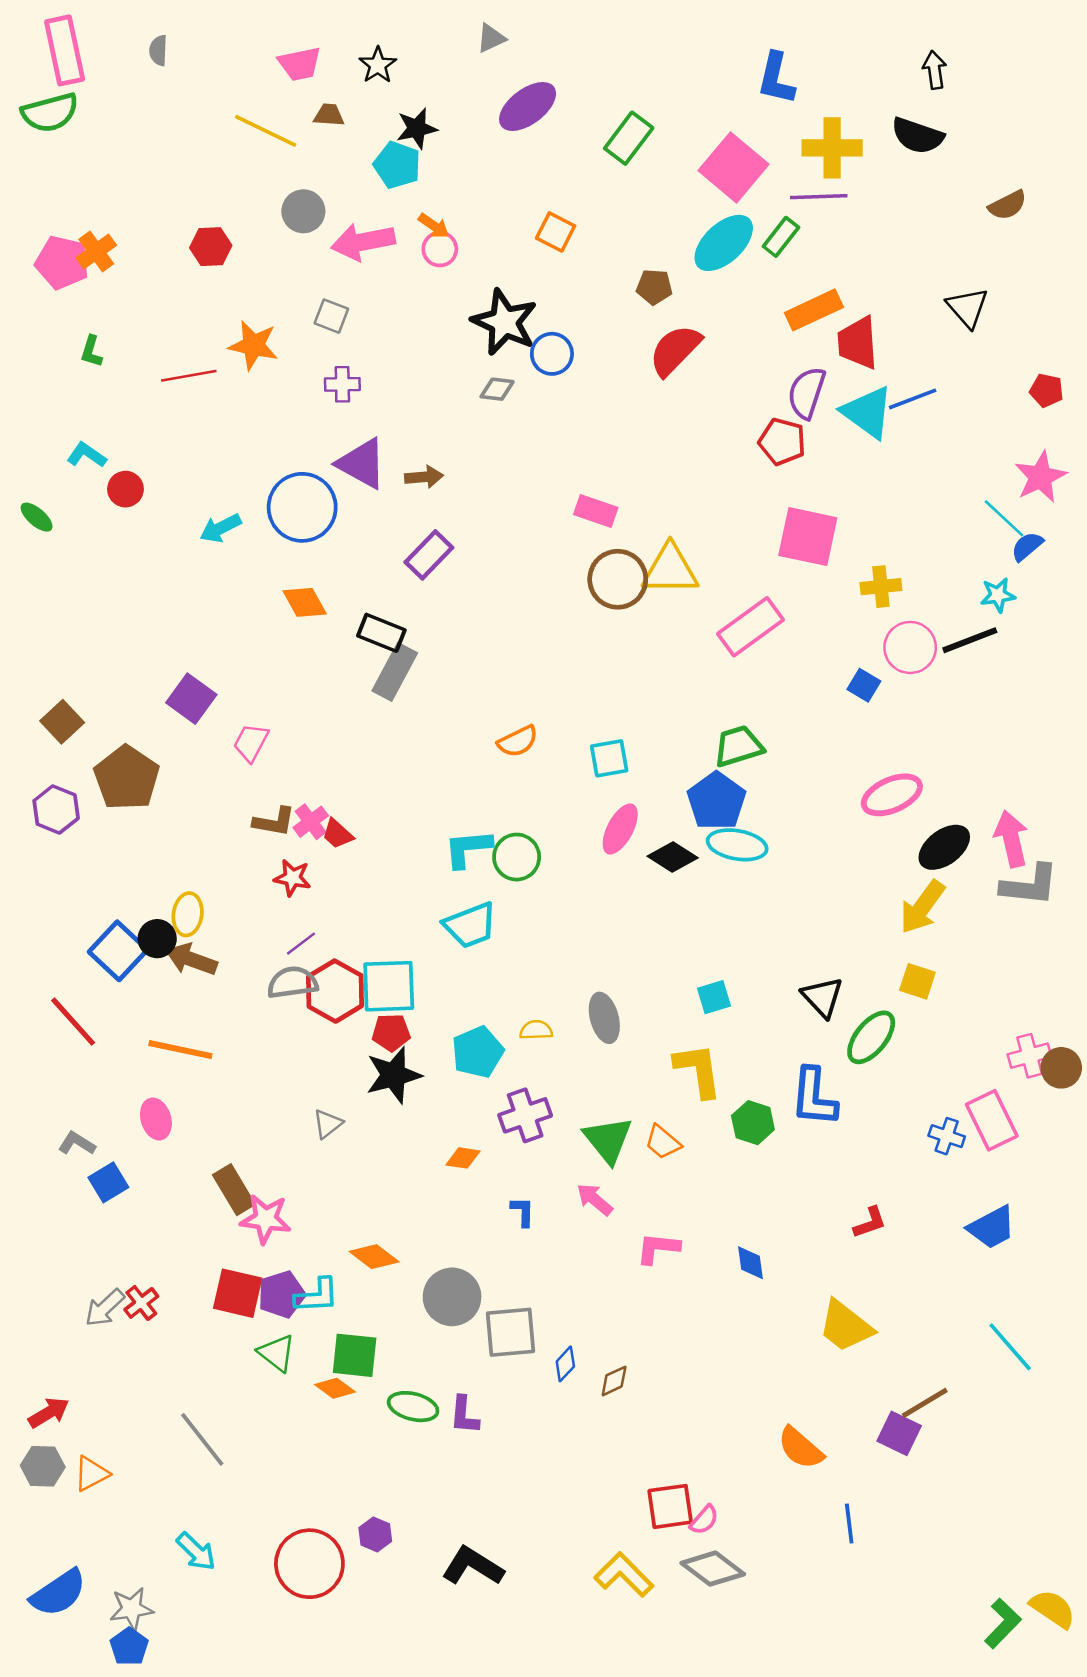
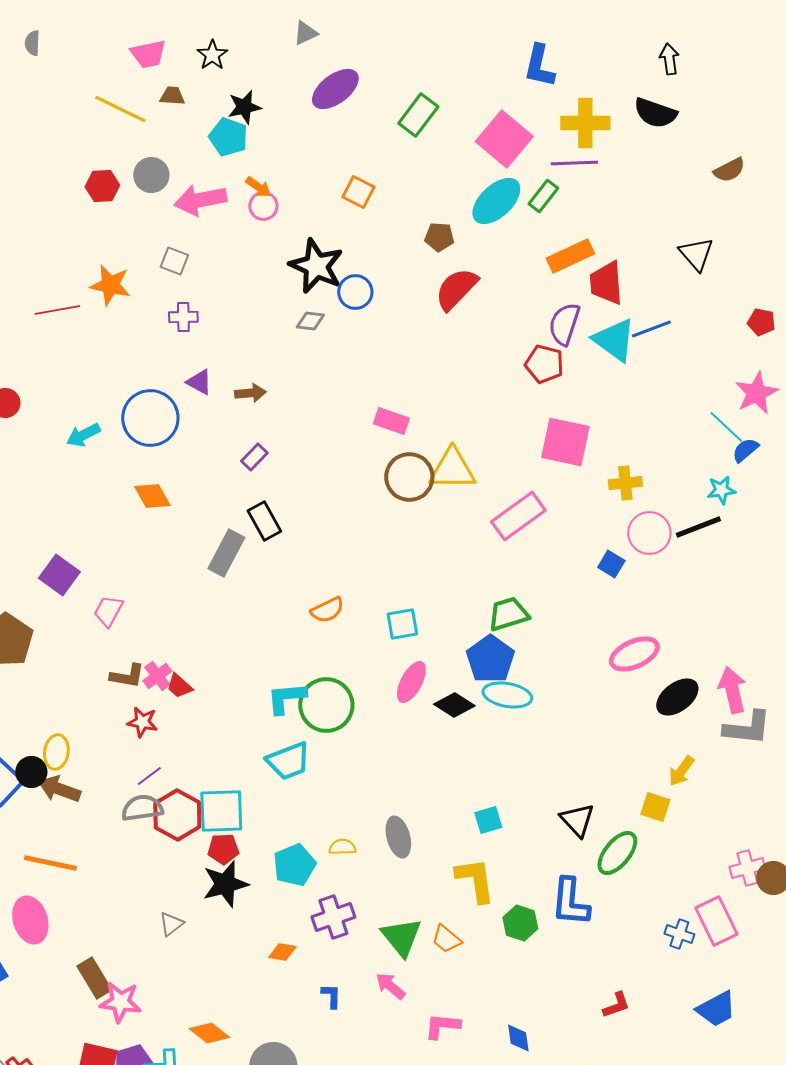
red hexagon: (211, 247) -> (102, 186), moved
purple triangle: (362, 463) -> (199, 382), size x0.6
purple rectangle: (429, 555) -> (254, 457), size x0.7
black rectangle: (381, 633) -> (264, 521), moved, turned 39
green circle: (517, 857) -> (326, 705), size x1.4
yellow arrow: (922, 907) -> (681, 771), moved, size x0.7
pink ellipse: (156, 1119) -> (30, 920), size x1.4

